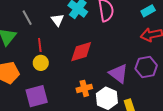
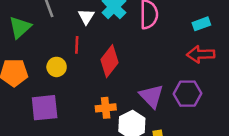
red line: (40, 45) -> (77, 45), moved
red diamond: (81, 52) -> (109, 61), turned -45

